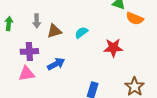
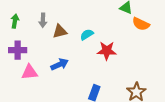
red star: (113, 48) -> (107, 51), moved
purple cross: (29, 51) -> (18, 50), moved

